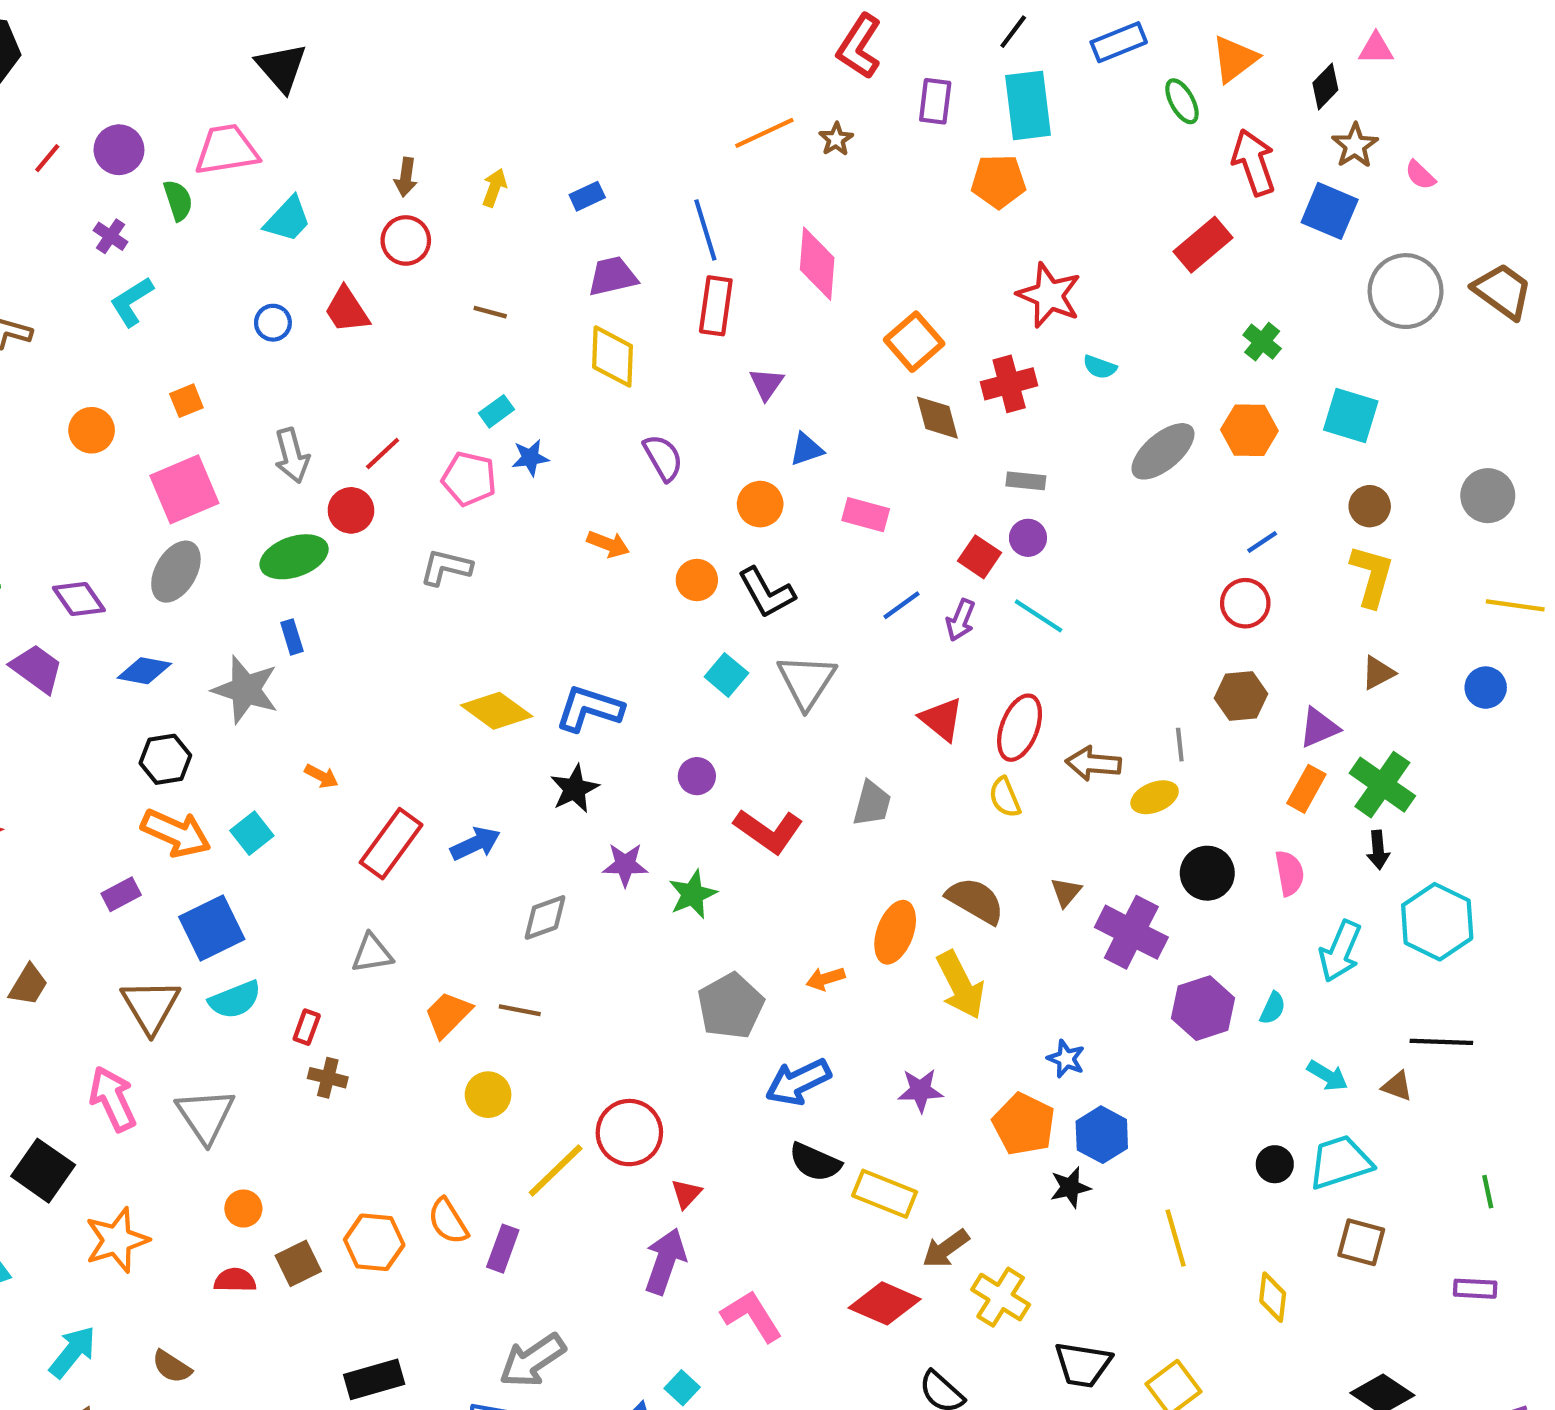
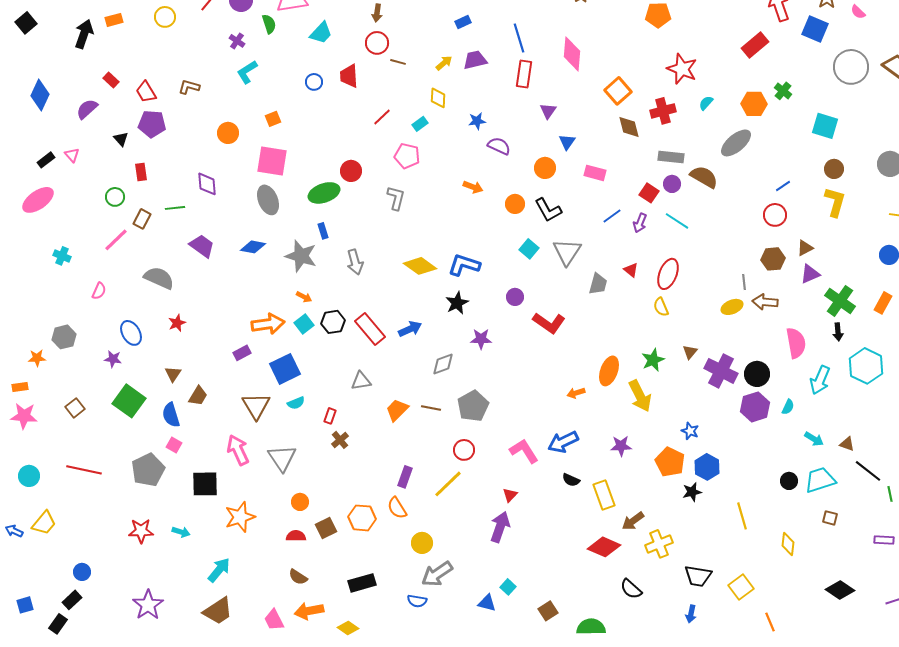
yellow arrow: (494, 188) -> (444, 63), moved, turned 30
red trapezoid: (347, 310) -> (349, 76), turned 30
brown line: (490, 312) -> (398, 62), moved
yellow diamond: (613, 356) -> (438, 98), moved, size x0.7
cyan semicircle: (1100, 367) -> (706, 103), turned 112
orange hexagon: (1249, 430) -> (754, 104), moved
blue triangle: (807, 449) -> (567, 142), turned -36
red line: (383, 453) -> (382, 117), moved
gray arrow: (292, 456) -> (355, 262), moved
blue star: (530, 458) -> (477, 121), moved
purple semicircle: (663, 458) -> (499, 146), turned -35
gray rectangle: (1026, 481) -> (671, 157), size x1.4
pink square: (184, 489) -> (272, 161), turned 32
gray L-shape: (446, 567) -> (396, 198), turned 90
gray ellipse: (176, 572) -> (268, 200), turned -52
purple diamond: (79, 599) -> (207, 184), moved, turned 30
brown triangle: (1378, 673) -> (805, 248), moved
red triangle: (942, 719) -> (631, 270), size x0.7
black hexagon: (165, 759) -> (333, 322), moved
brown arrow: (1093, 763) -> (765, 302), moved
orange arrow: (321, 776) -> (304, 297), moved
orange rectangle: (1306, 789) -> (883, 303), moved
gray trapezoid: (872, 804) -> (598, 284), moved
orange arrow: (176, 833) -> (268, 324), turned -32
red rectangle: (391, 844) -> (370, 329), turned -76
black circle: (1207, 873) -> (757, 374), moved
pink semicircle: (1290, 873) -> (796, 343), size x1.4
green star: (693, 894) -> (653, 360), moved
brown semicircle: (975, 901) -> (704, 177), moved
cyan semicircle: (235, 1000) -> (296, 403), size x0.7
gray pentagon: (731, 1006) -> (473, 406), moved
black line: (1441, 1042) -> (868, 471), moved, turned 36
brown cross: (328, 1078) -> (340, 440), turned 36
yellow circle: (488, 1095) -> (422, 543), moved
red circle: (629, 1133) -> (464, 450), moved, size x0.7
black semicircle: (815, 1162) -> (571, 480), size x0.7
black square: (43, 1171) -> (205, 484), turned -36
yellow rectangle: (885, 1194) -> (604, 495), turned 48
brown square: (1361, 1242) -> (830, 518), size x0.7
purple rectangle: (503, 1249) -> (405, 477), moved
yellow cross: (1001, 1297) -> (659, 544), turned 36
pink L-shape: (752, 1316) -> (524, 451), moved
brown semicircle: (172, 1367) -> (298, 577), moved

